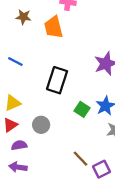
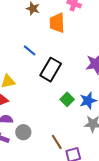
blue line: (15, 61) -> (30, 50), moved
gray circle: (41, 125) -> (23, 132), moved

